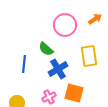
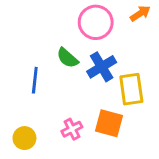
yellow rectangle: (89, 56) -> (131, 89), moved
blue cross: (58, 69) -> (102, 67), moved

